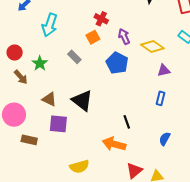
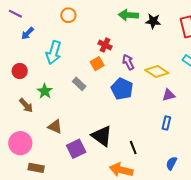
red circle: (15, 53) -> (20, 71), moved
black triangle: (82, 101) -> (102, 136), moved
purple square: (58, 124) -> (76, 149), moved, turned -30

